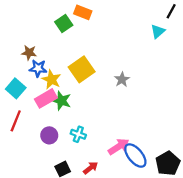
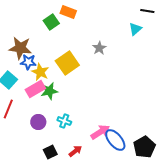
black line: (171, 11) -> (147, 11), turned 72
brown star: (29, 53) -> (20, 48), size x1.6
gray star: (122, 79) -> (99, 48), moved
green star: (62, 101) -> (49, 91), turned -30

